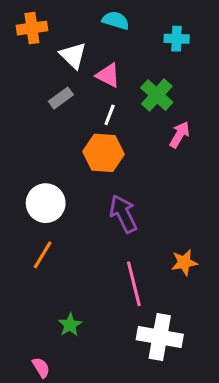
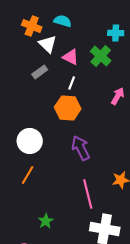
cyan semicircle: (116, 20) -> (63, 21), moved
orange cross: (32, 28) -> (32, 26), moved, turned 30
green cross: (157, 95) -> (101, 56), moved

